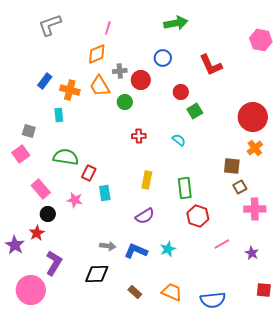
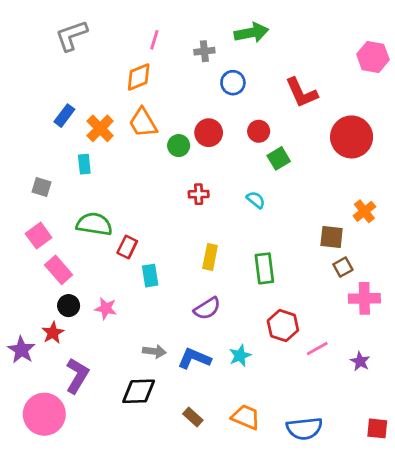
gray cross: (120, 71) -> (204, 51), moved
red circle: (141, 80) -> (209, 133), moved
orange cross: (70, 90) -> (100, 128), turned 30
red circle: (253, 117) -> (352, 137), moved
pink square: (21, 154) -> (39, 236), moved
pink star: (75, 200) -> (106, 308), moved
red hexagon: (198, 216) -> (283, 326), moved
red square: (264, 290) -> (377, 428), moved

